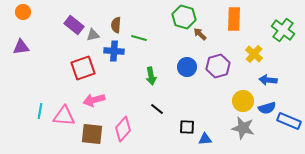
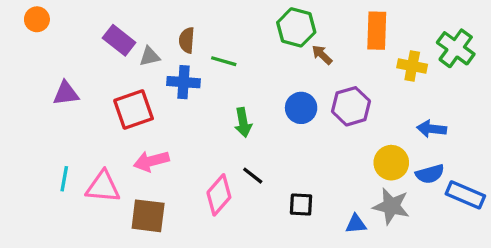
purple triangle: (21, 47) -> (66, 93), moved
yellow cross: (254, 54) -> (412, 66), moved, turned -30
pink diamond: (123, 129) -> (219, 195), moved
blue triangle: (205, 139) -> (356, 224), moved

